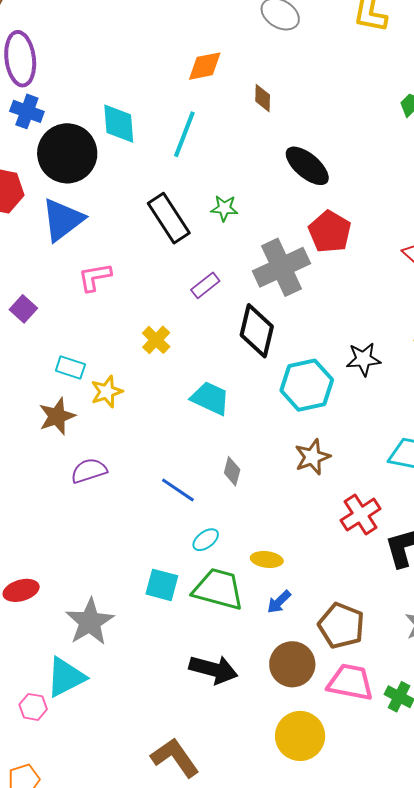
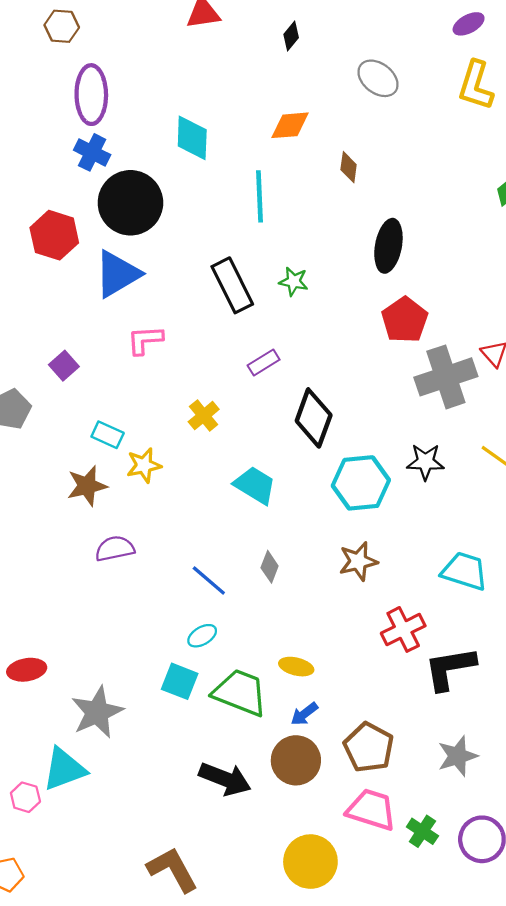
cyan diamond: (119, 124) -> (192, 138), moved
cyan line: (184, 134) -> (260, 196), turned -30
black ellipse: (307, 166) -> (388, 246), turned 54
gray cross: (281, 267) -> (446, 377), moved
cyan ellipse: (206, 540) -> (202, 636), moved
brown circle: (292, 664) -> (296, 760), moved

